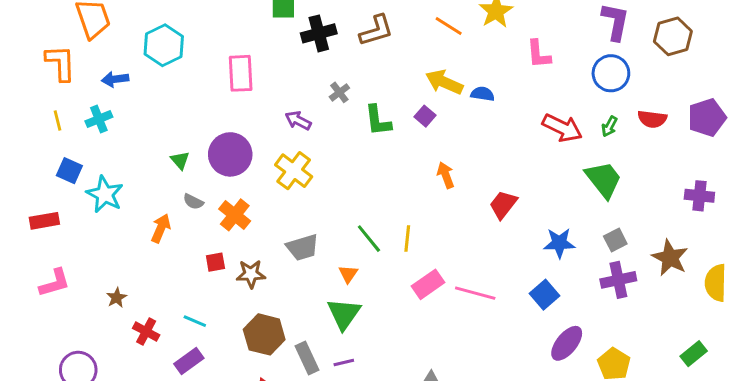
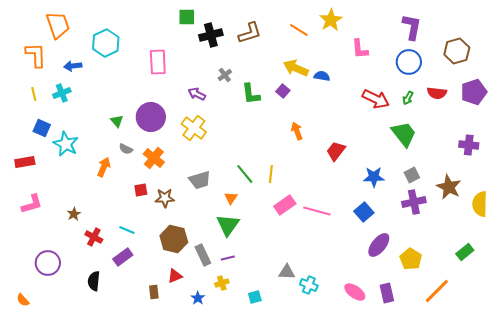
brown hexagon: (673, 36) -> (457, 51), moved

